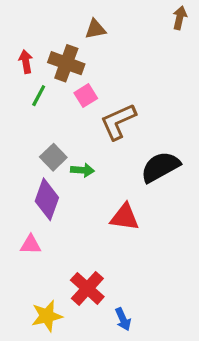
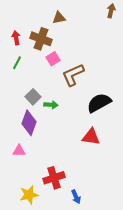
green line: (39, 96) -> (17, 63), moved
red triangle: (125, 217) -> (91, 137), moved
red cross: (87, 288) -> (54, 178), turned 30

